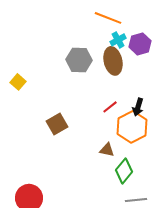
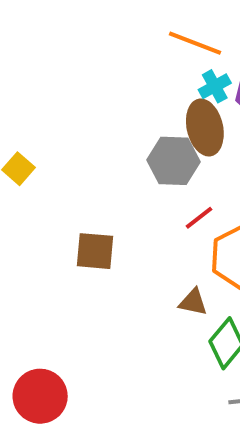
gray hexagon: (79, 60) -> (173, 161), moved
brown square: (57, 124) -> (95, 251), turned 35

